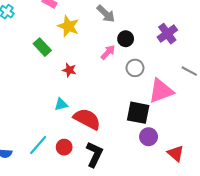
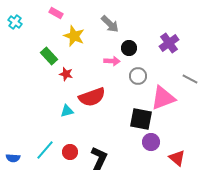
pink arrow: (108, 52) -> (112, 61), turned 49
red star: (69, 70) -> (66, 74), moved
red semicircle: (87, 119) -> (92, 97), moved, turned 132

